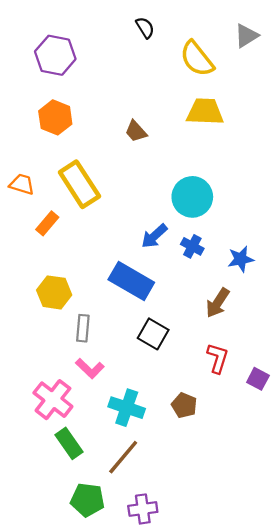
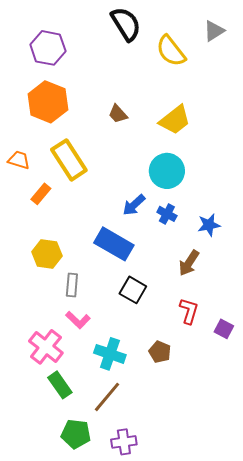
black semicircle: (145, 28) -> (126, 24), size x1.8
yellow trapezoid: (205, 112) -> (175, 120), moved, turned 140
orange hexagon: (55, 117) -> (48, 102), size x1.4

